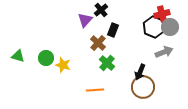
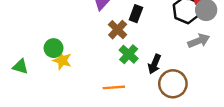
green triangle: (18, 56) -> (20, 67), moved
yellow star: (63, 65) -> (62, 60), moved
black arrow: (140, 72) -> (154, 64), moved

